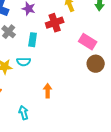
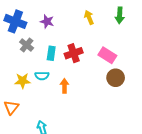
red cross: (55, 23) -> (74, 53), moved
orange arrow: (48, 91) -> (64, 86), moved

